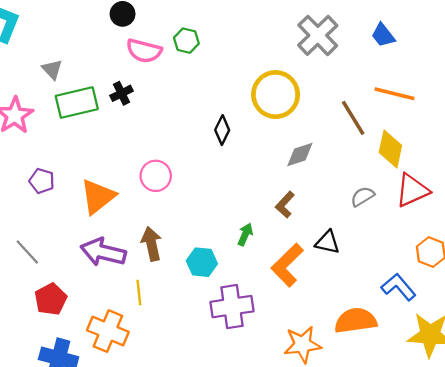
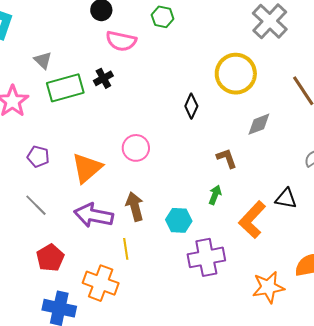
green hexagon: (186, 41) -> (163, 17), moved
brown L-shape: (285, 205) -> (227, 158), moved, turned 120
gray line: (27, 252) -> (36, 205), moved

